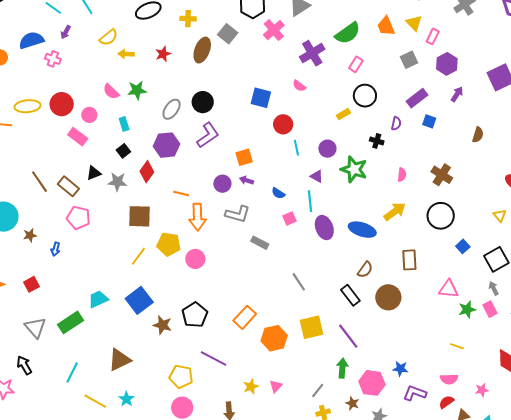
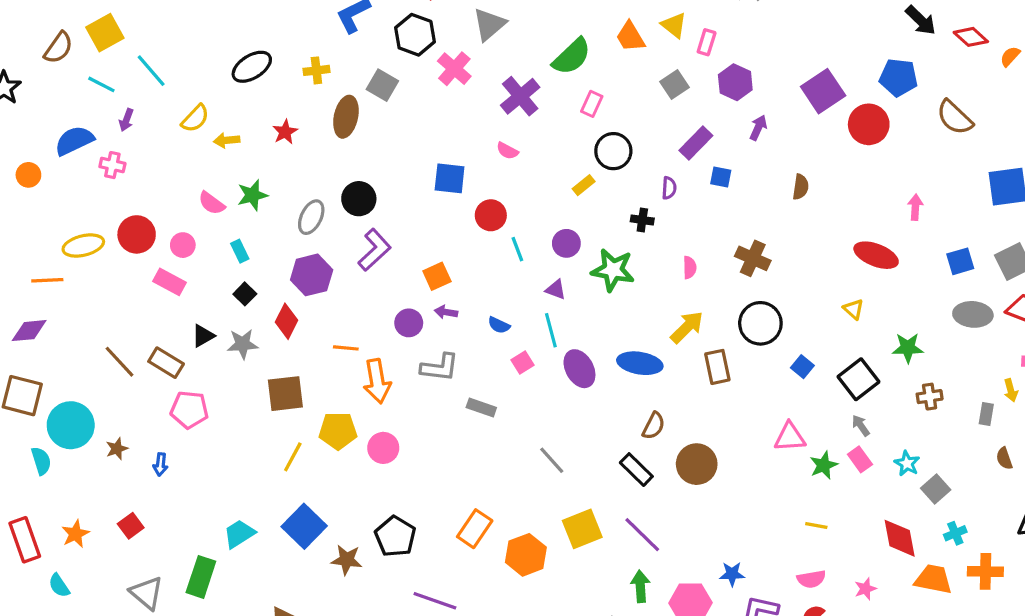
brown rectangle: (409, 260) -> (717, 367), moved
green rectangle: (71, 322) -> (201, 577), turned -30

